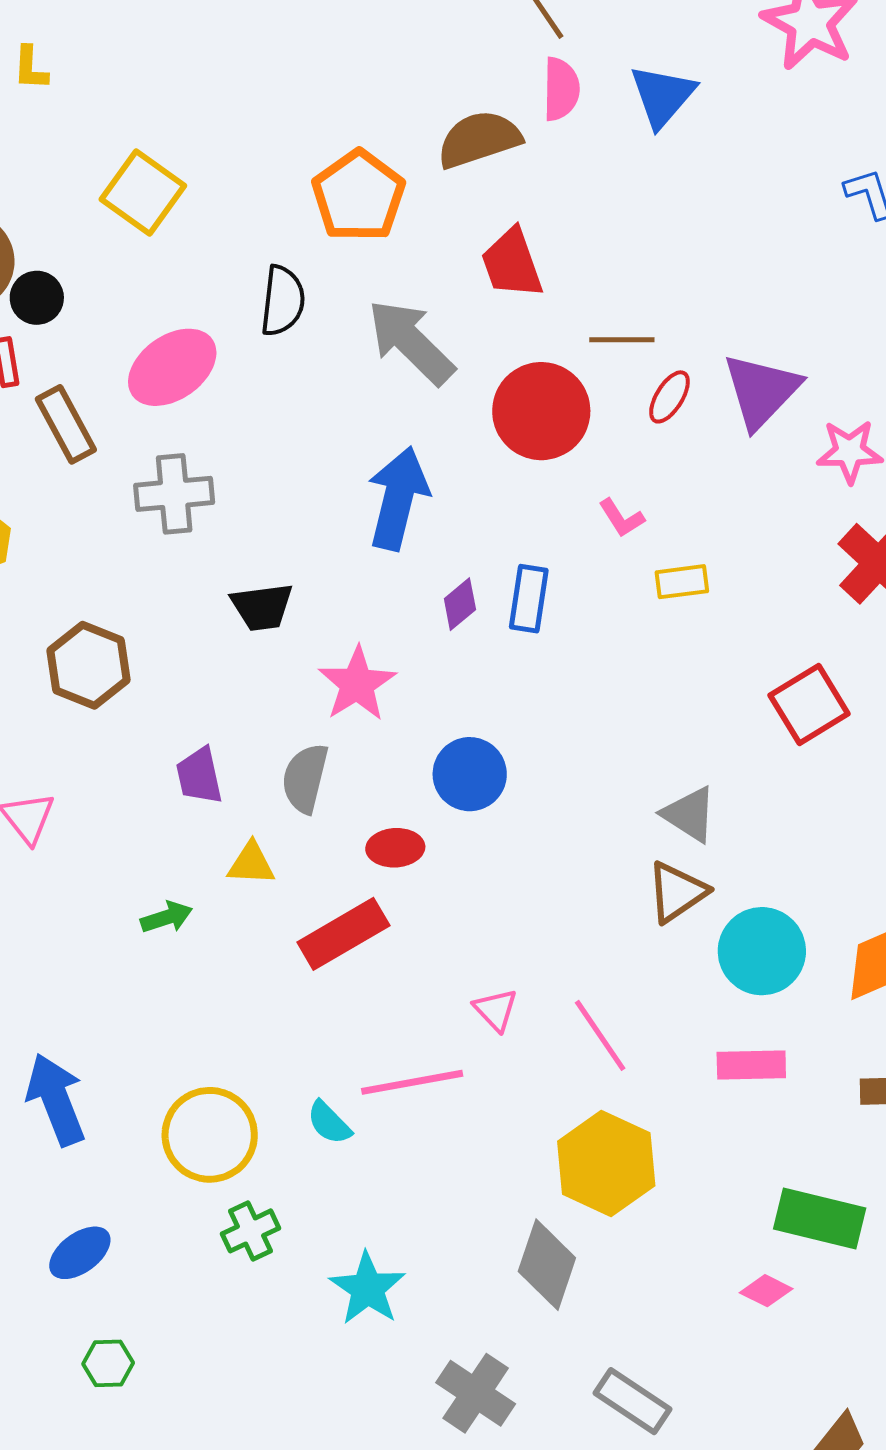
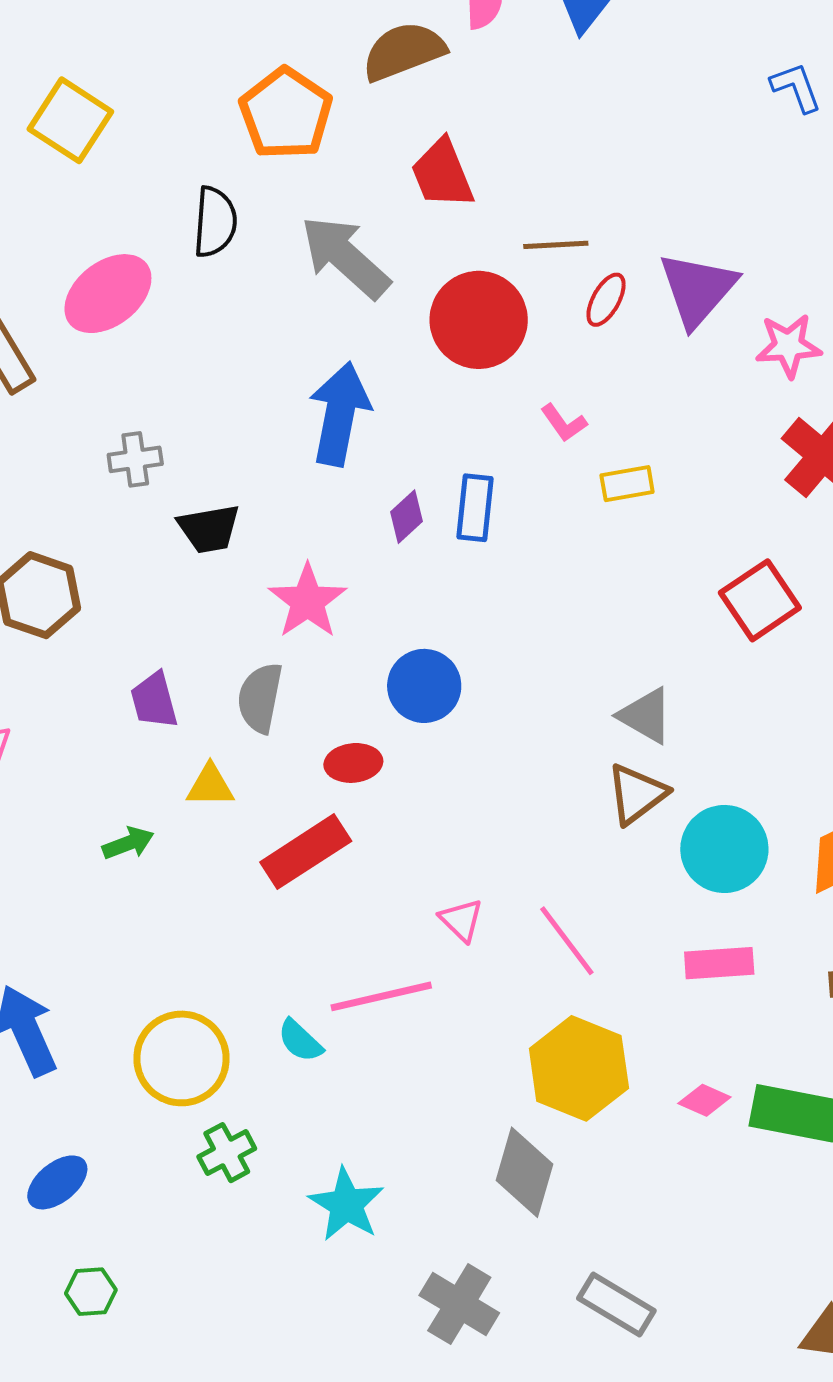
gray cross: (174, 494) -> (135, 459), moved, size x0.7
pink diamond: (766, 1291) -> (704, 1100), moved

